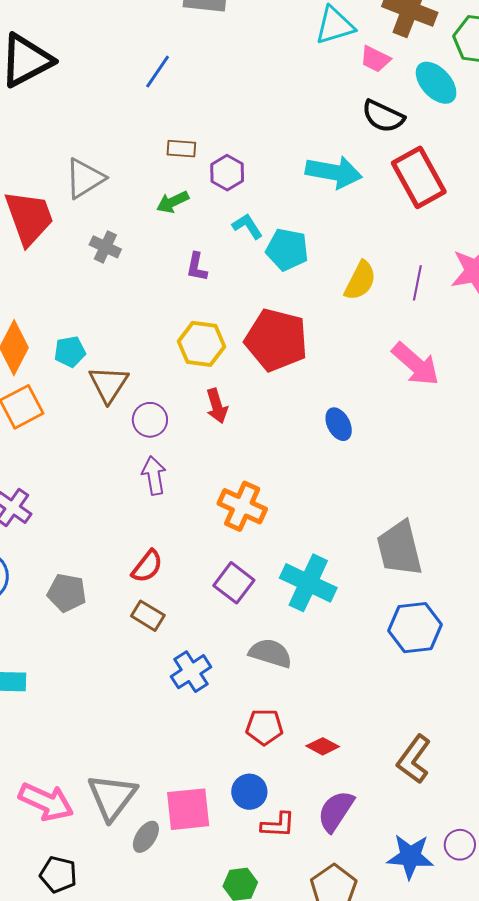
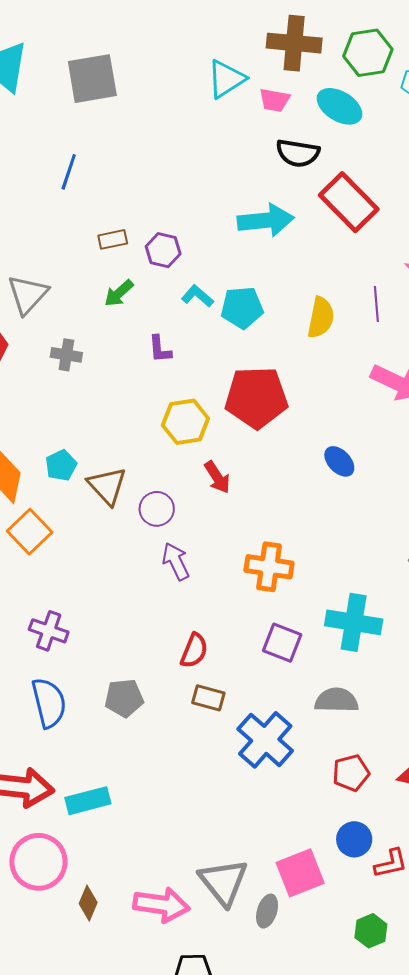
blue cross: (191, 672) -> (265, 740), size x1.4

